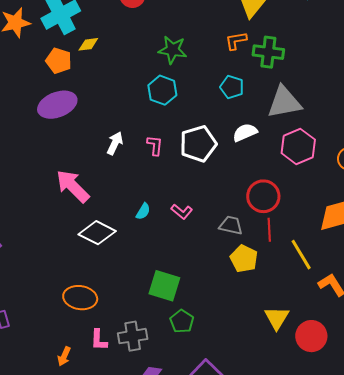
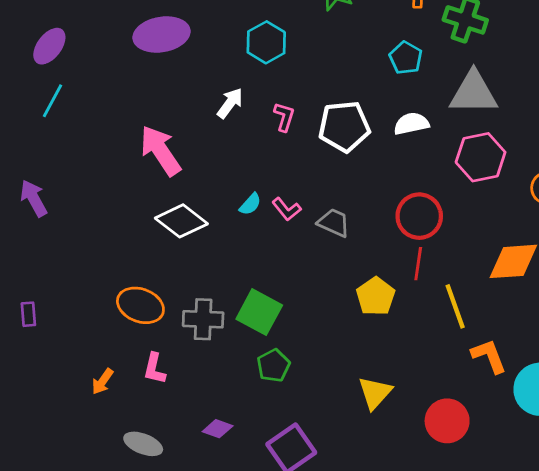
cyan hexagon: (162, 90) -> (266, 42), moved
pink L-shape: (182, 212) -> (287, 209), moved
gray trapezoid: (231, 225) -> (334, 223), moved
yellow triangle: (277, 318) -> (375, 393), moved
gray cross: (133, 336) -> (203, 319), moved

